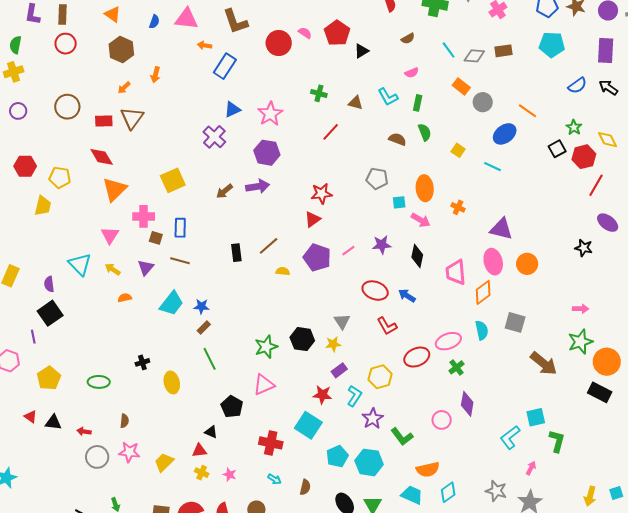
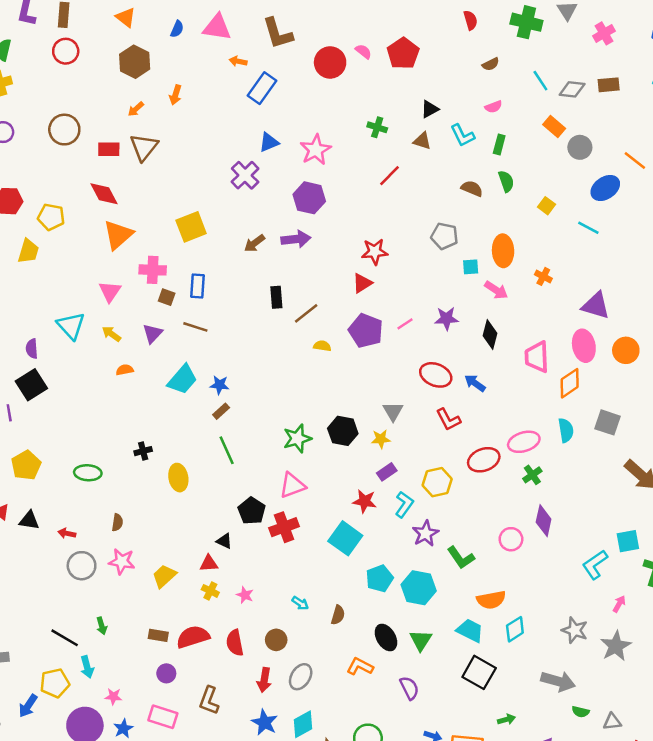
black triangle: (361, 51) -> (430, 109), moved
black rectangle: (236, 253) -> (276, 297), moved
red cross: (271, 443) -> (284, 527), moved, turned -35

